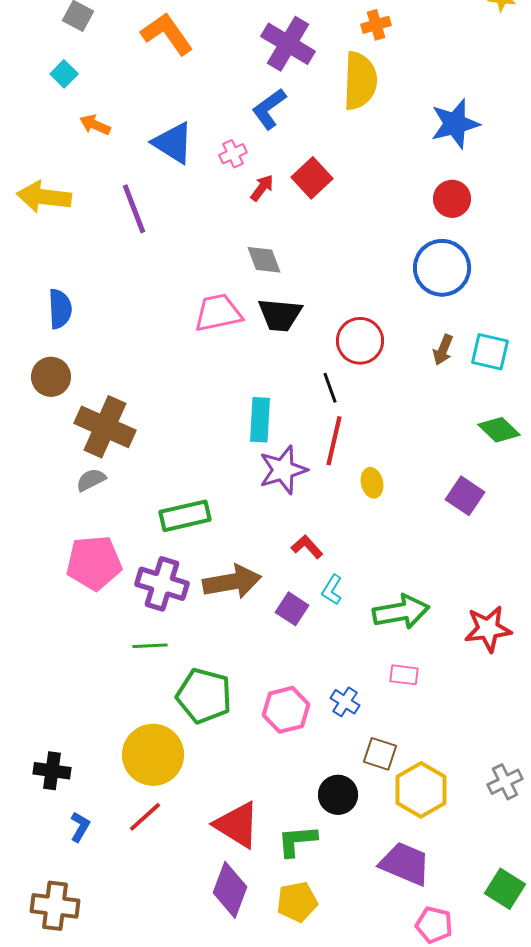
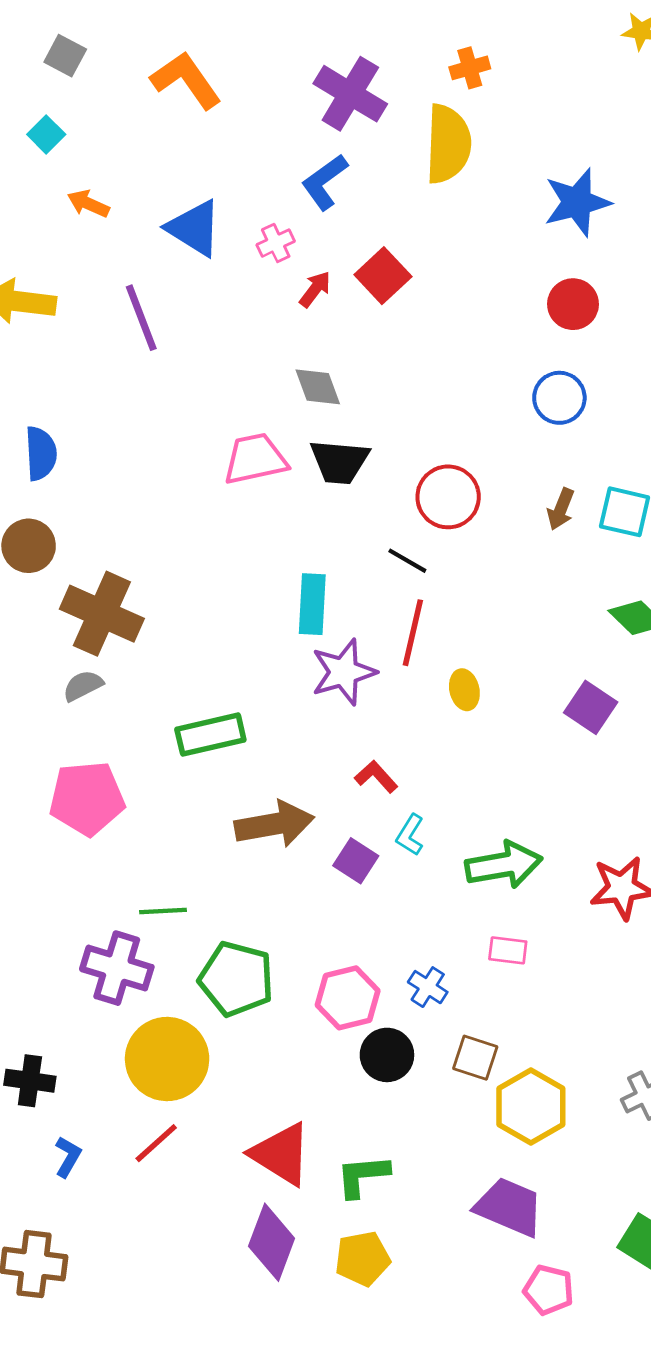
blue circle: (442, 268) -> (559, 398), size x0.7
black line: (330, 388) -> (407, 561), turned -40
purple cross: (162, 584) -> (117, 968), moved
black circle: (338, 795) -> (387, 1055), moved

